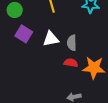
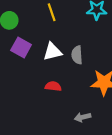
red semicircle: (71, 63) -> (53, 86), moved

